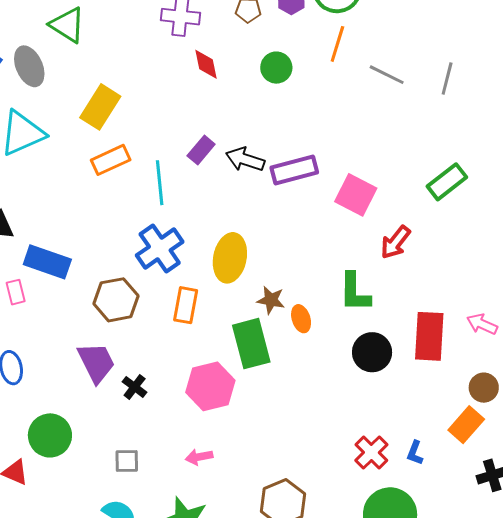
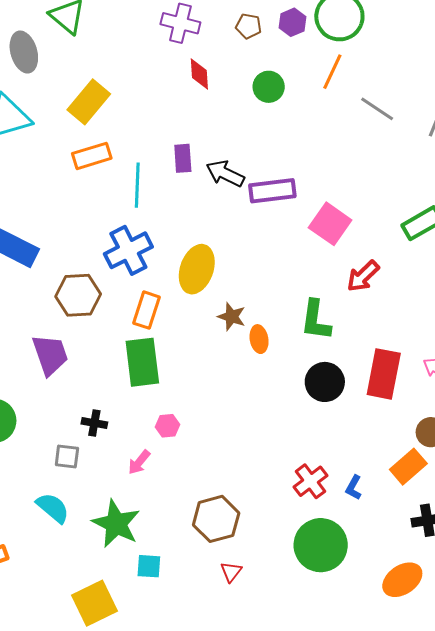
purple rectangle: (201, 150) -> (183, 158), turned -52
green rectangle: (251, 344) -> (142, 362), moved
pink hexagon: (210, 386) -> (167, 426), moved, size x0.5
black cross: (135, 387) -> (94, 423), moved, turned -35
pink arrow: (199, 457) -> (139, 462), turned -48

